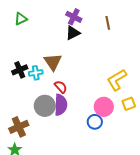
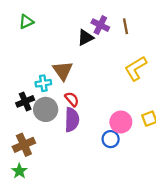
purple cross: (74, 17) -> (100, 25), moved
black cross: (20, 70) -> (25, 101), moved
yellow L-shape: (117, 80) -> (136, 68), moved
gray circle: (45, 106) -> (46, 109), moved

